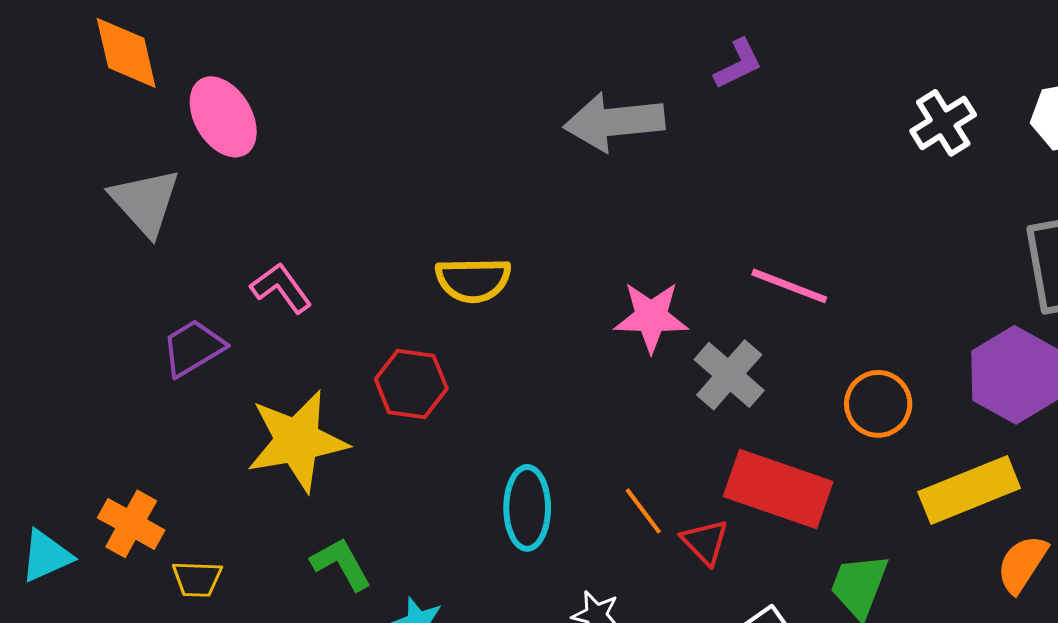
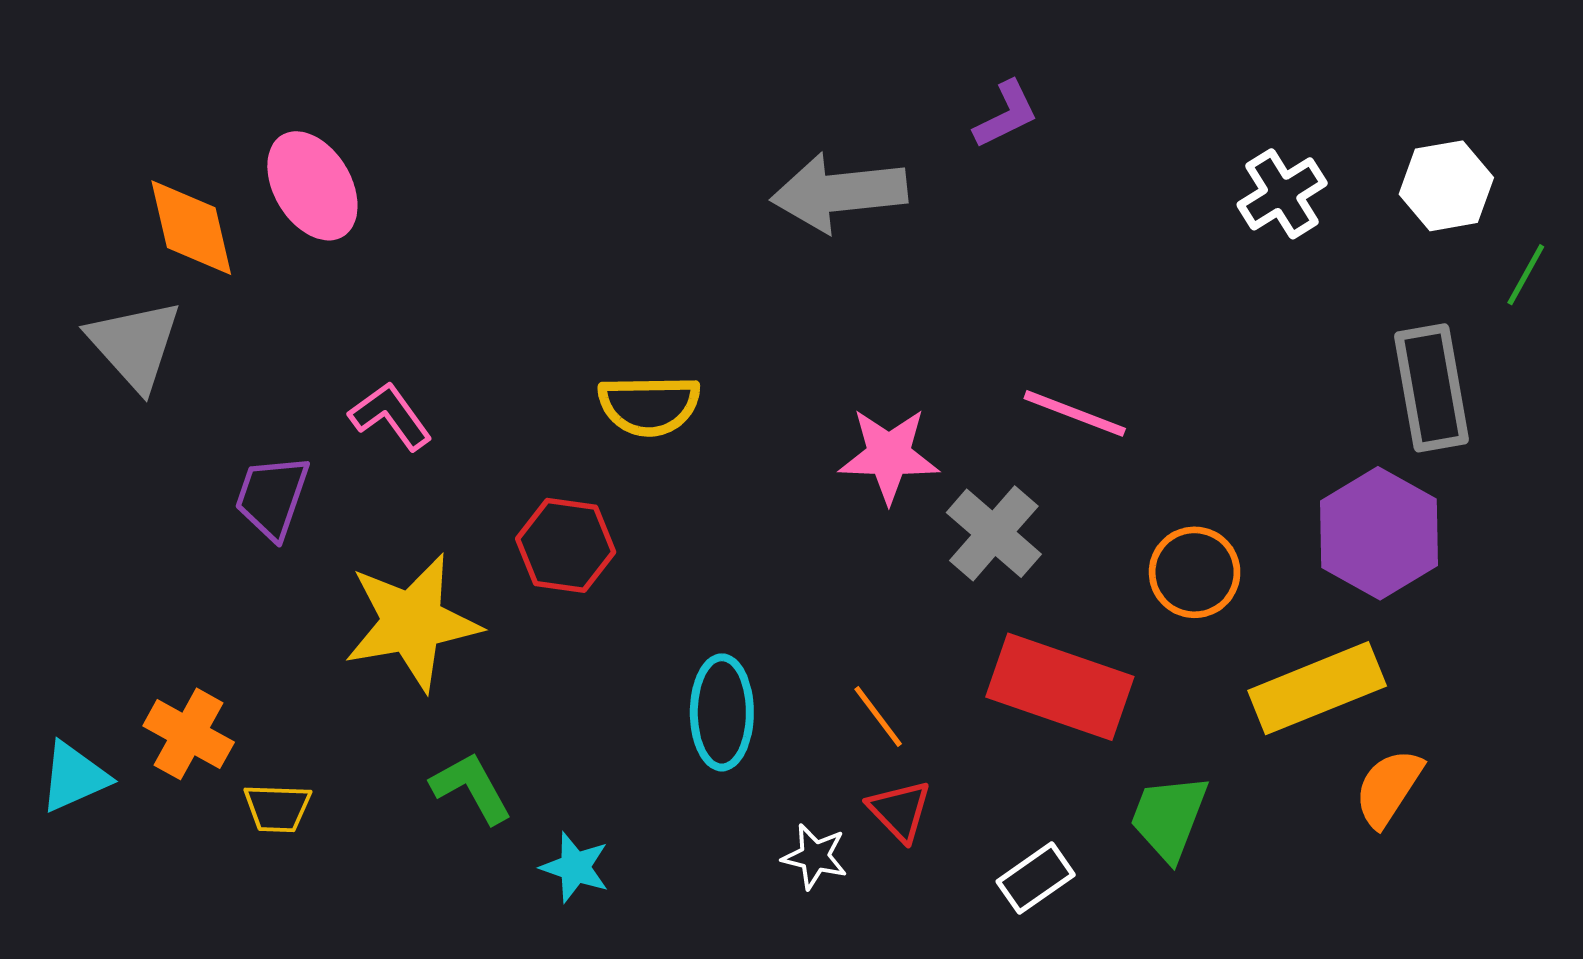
orange diamond: (126, 53) -> (191, 228), moved
gray triangle: (145, 202) -> (135, 345), moved
purple trapezoid: (193, 348) -> (272, 497), turned -40
red triangle: (705, 542) -> (900, 811), moved

